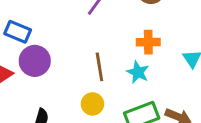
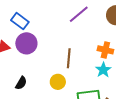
cyan star: (138, 72) -> (103, 70), moved

